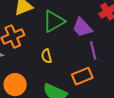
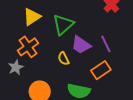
purple trapezoid: (82, 27) -> (81, 45), moved

